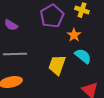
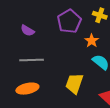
yellow trapezoid: (57, 65) -> (74, 83), moved

